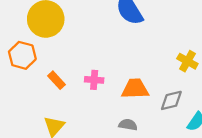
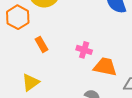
pink cross: (94, 80) -> (84, 50), moved

